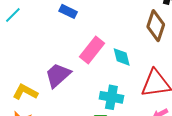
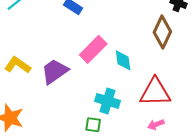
yellow L-shape: (25, 92) -> (18, 65), moved

